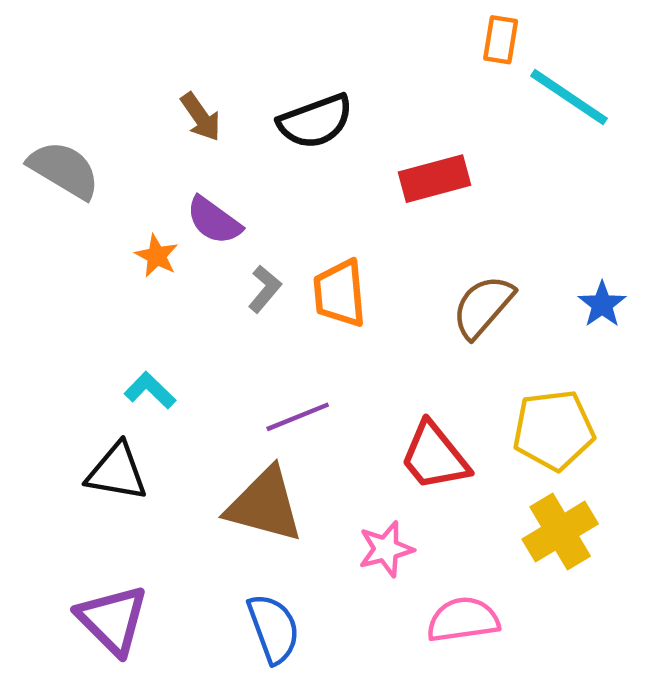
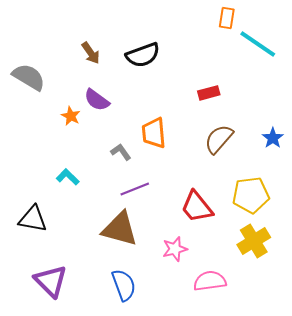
red rectangle: (434, 179) -> (209, 93), moved, size x0.7
gray L-shape: (265, 289) -> (121, 152), moved, turned -75
black triangle: (117, 472) -> (33, 219), moved

